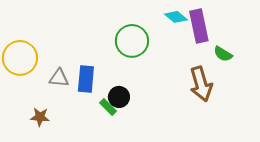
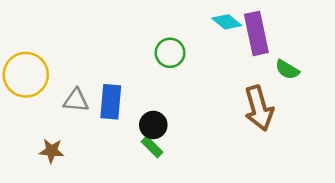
green circle: (132, 41) -> (170, 53), size x0.7
green rectangle: (108, 107) -> (152, 147), moved

